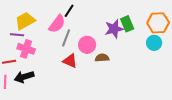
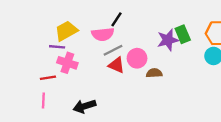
pink semicircle: (57, 24) -> (103, 34), turned 48
gray line: (66, 38) -> (113, 50), turned 42
red triangle: (70, 61) -> (116, 65), moved
black arrow: (24, 77) -> (84, 106), moved

